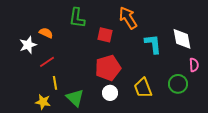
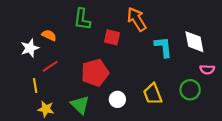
pink semicircle: (194, 65) -> (207, 69), turned 96
red pentagon: (108, 68) -> (95, 73), moved
yellow line: (55, 83) -> (35, 85), moved

